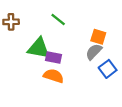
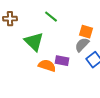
green triangle: (39, 48) -> (34, 42), turned 35
purple rectangle: (54, 57) -> (62, 61), moved

